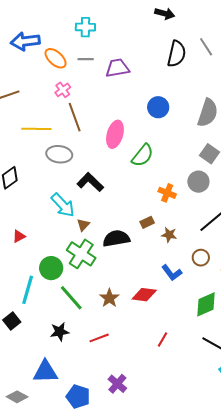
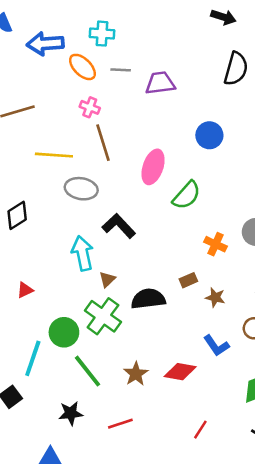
cyan cross: (85, 27) -> (102, 34), moved
pink cross: (63, 90) -> (90, 107), turned -35
cyan arrow: (63, 205) -> (83, 253), turned -152

